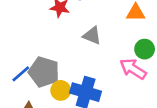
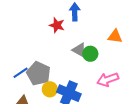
green circle: (145, 49) -> (90, 54), moved
pink arrow: (133, 69) -> (108, 80), turned -60

